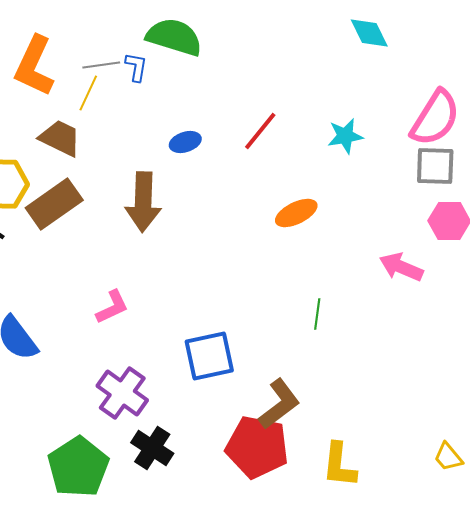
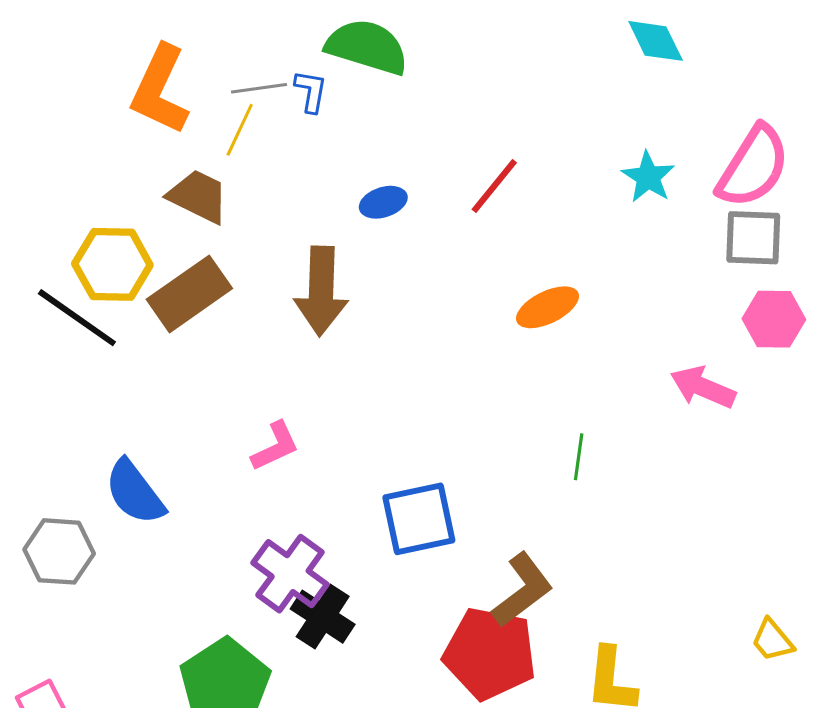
cyan star: (345, 136) -> (648, 177), moved, turned -30
black cross: (152, 448) -> (323, 617), moved
yellow trapezoid: (448, 457) -> (772, 640), moved

